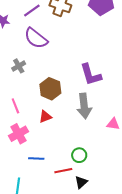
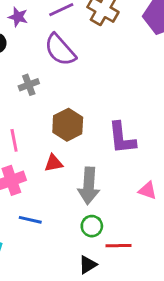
purple L-shape: (91, 75) -> (122, 138), moved
gray arrow: (84, 106) -> (89, 186), moved
red line: (63, 171) -> (119, 246), moved

